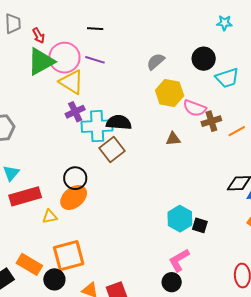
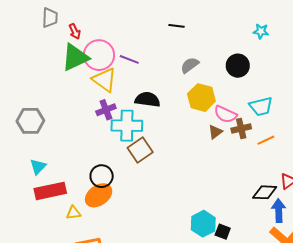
black line: (95, 29) -> (177, 26), moved
cyan trapezoid: (227, 78) -> (261, 106), moved
black semicircle: (119, 122) -> (147, 100), moved
brown triangle: (173, 139) -> (215, 132), moved, turned -35

